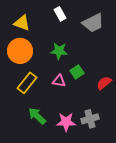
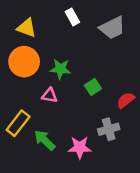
green star: (59, 51) -> (60, 69), moved
pink triangle: (59, 81) -> (49, 95), moved
yellow rectangle: (27, 83) -> (18, 123), moved
gray cross: (90, 119) -> (109, 129), moved

